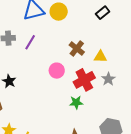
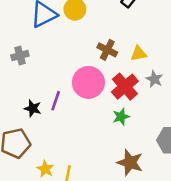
purple line: (30, 42) -> (56, 101), moved
pink circle: (57, 71) -> (88, 82), size x1.6

